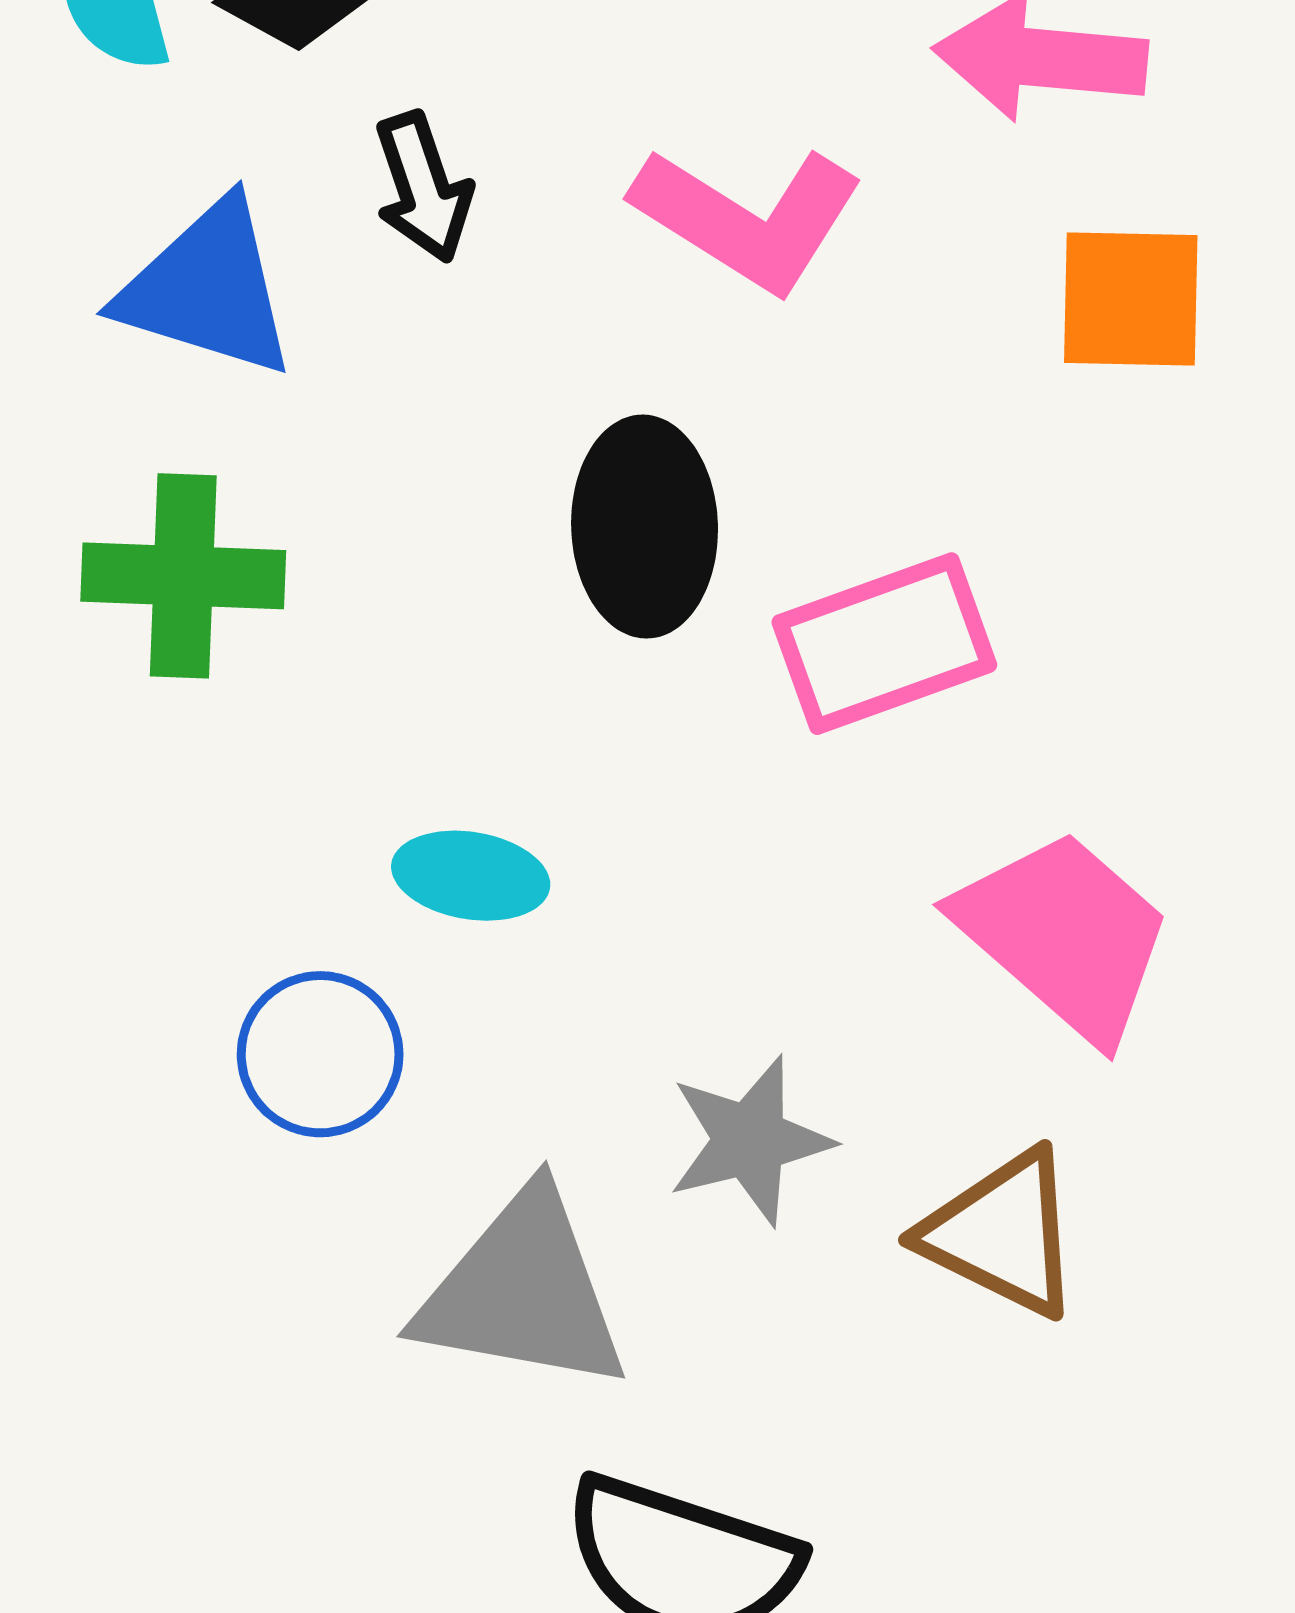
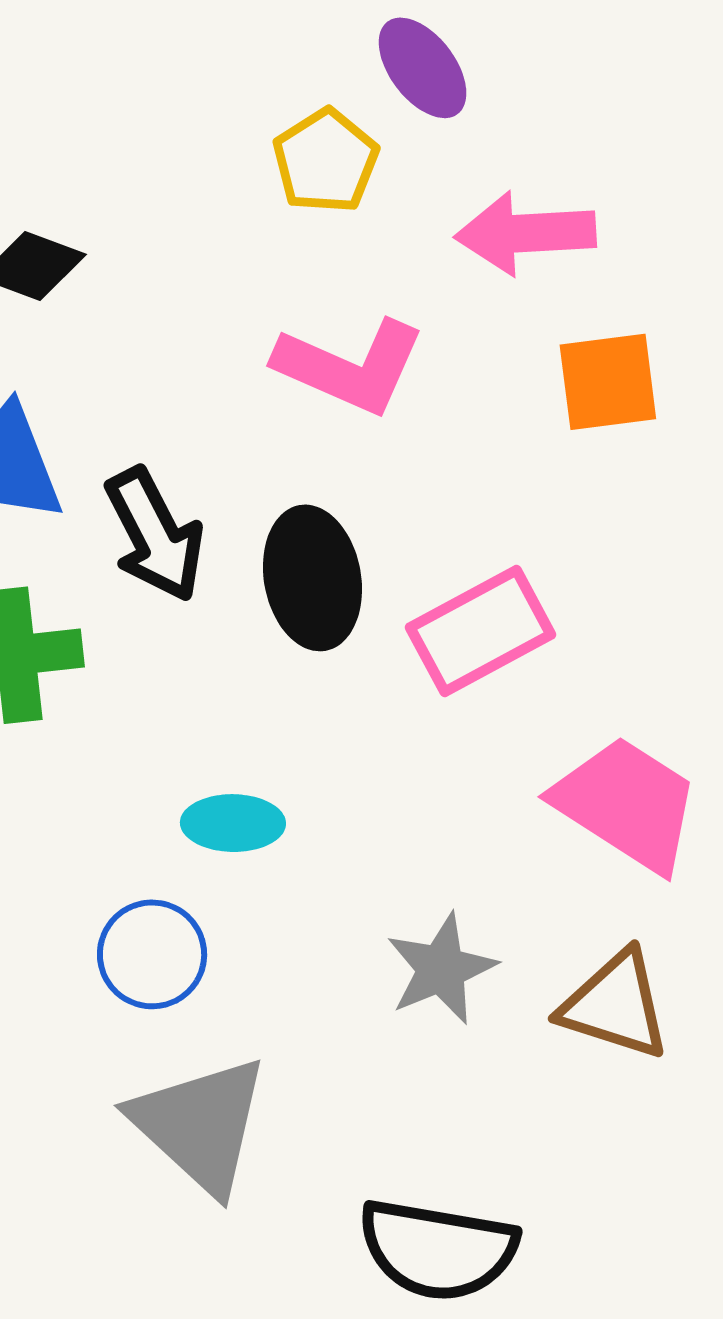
black arrow: (423, 187) -> (155, 535), moved, size x1.4
gray triangle: (523, 1292) -> (200, 1125), moved, turned 41

